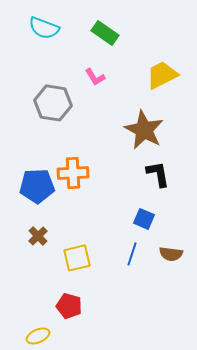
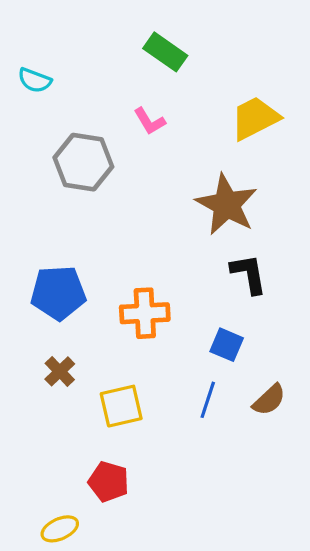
cyan semicircle: (44, 28) -> (35, 80), moved, size x0.7
orange cross: (73, 173) -> (145, 313), moved
brown semicircle: (171, 254) -> (269, 400), turned -50

